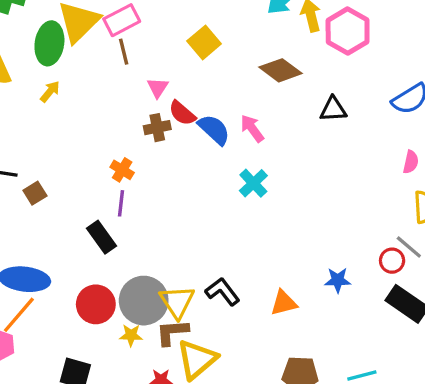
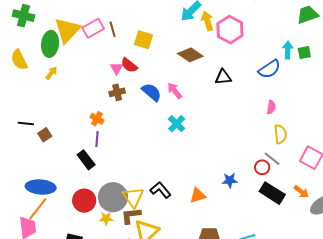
yellow square: (204, 42) -> (144, 40), turned -30
brown line: (124, 52) -> (113, 29), moved
red semicircle: (182, 113) -> (129, 65), moved

